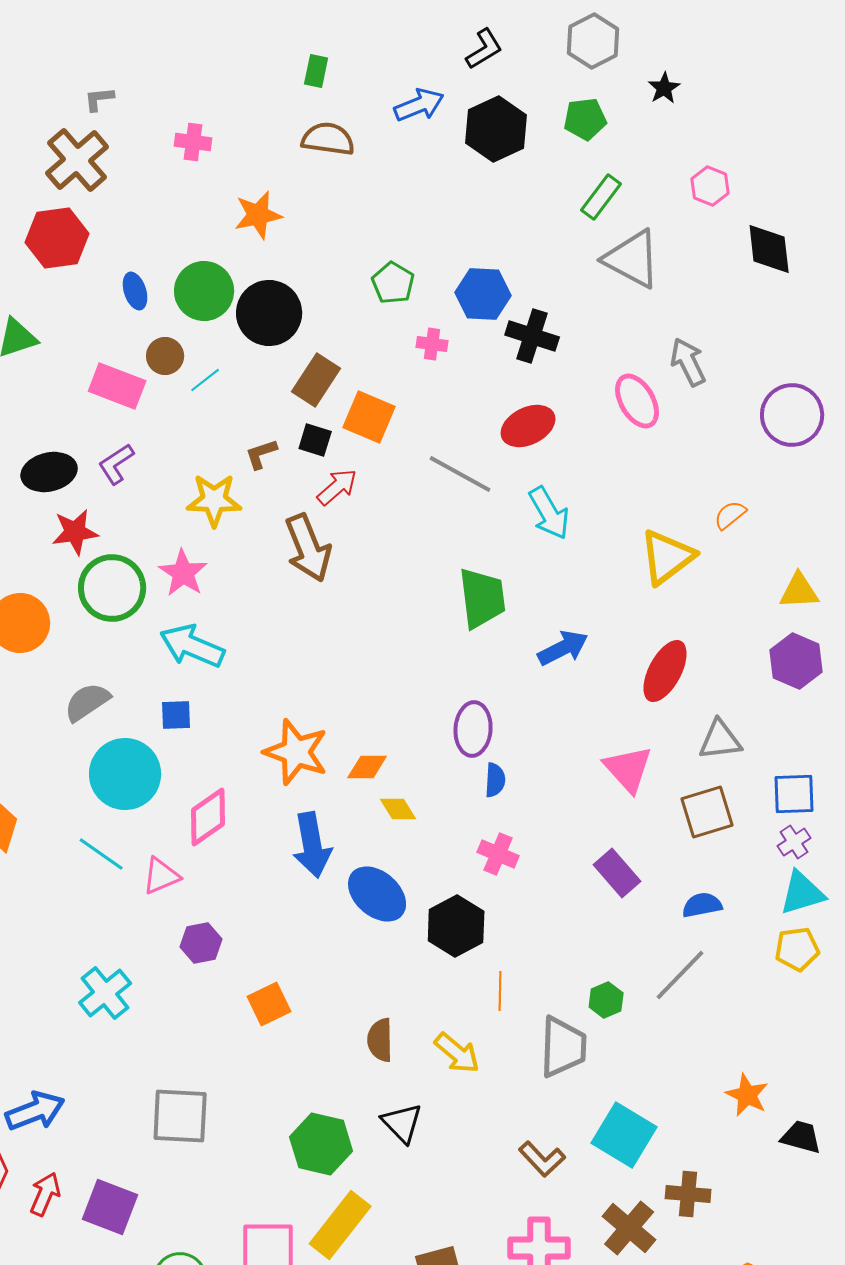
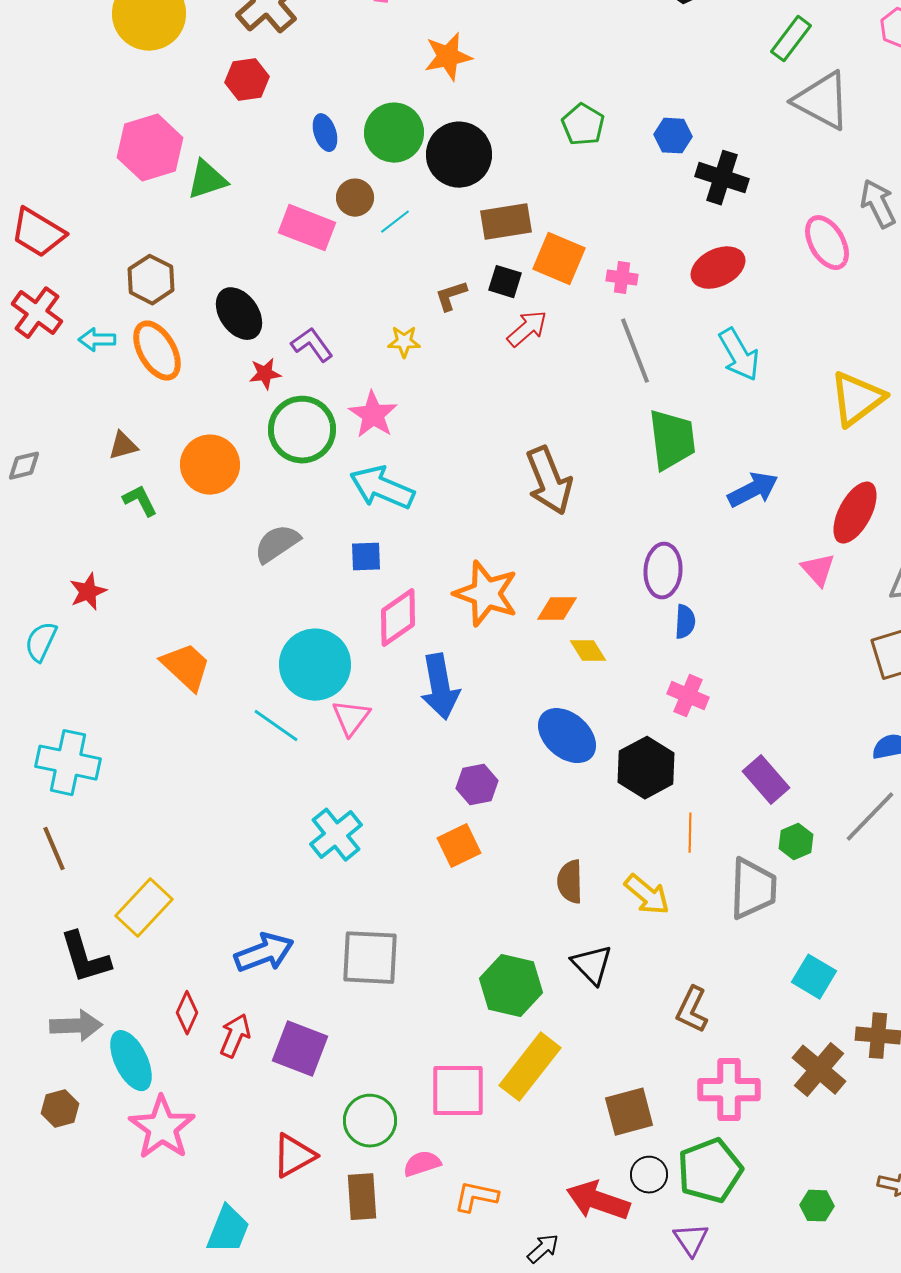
red hexagon: (57, 238) -> (247, 80), size x0.7
blue hexagon: (483, 294) -> (673, 136), size x0.7
pink cross: (432, 344) -> (622, 278), moved
brown rectangle: (316, 380) -> (506, 222), turned 48
purple L-shape: (116, 464) -> (312, 345), moved, turned 87
black ellipse: (49, 472) -> (239, 314), turned 68
gray line: (460, 474) -> (635, 351), moved, turned 40
yellow star: (214, 500) -> (404, 342), size x0.6
red star: (75, 532) -> (265, 374), size x0.7
brown arrow: (308, 548) -> (549, 481), moved
pink triangle: (628, 769) -> (818, 570), moved, size x0.7
cyan circle: (125, 774) -> (315, 665), moved
pink diamond: (208, 817) -> (398, 618), moved
blue arrow: (312, 845) -> (440, 687), moved
cyan line: (101, 854) -> (276, 726), moved
purple rectangle: (617, 873) -> (766, 780), moved
pink triangle: (161, 876) -> (351, 718), turned -30
purple hexagon: (201, 943) -> (477, 785), moved
cyan cross: (105, 993) -> (336, 835), moved
blue arrow: (35, 1111) -> (264, 953), moved
cyan square: (624, 1135) -> (814, 977), size x0.7
brown L-shape: (542, 1159) -> (692, 1010), moved, turned 69

